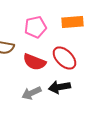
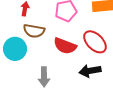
gray arrow: (31, 93) -> (44, 77), moved, turned -66

